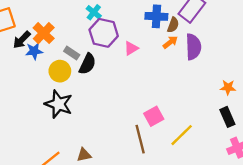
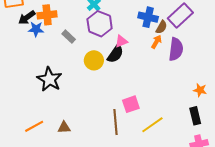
orange cross: (44, 33) -> (47, 15), turned 30
orange arrow: (170, 42) -> (156, 42), turned -32
black semicircle: (87, 64) -> (115, 54), moved
yellow circle: (60, 71) -> (94, 60), moved

